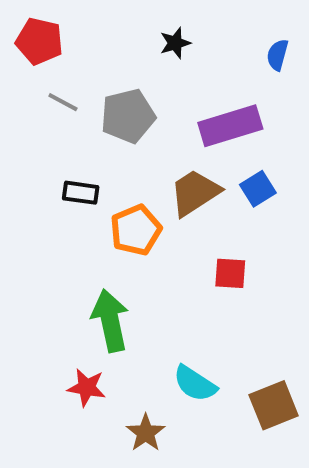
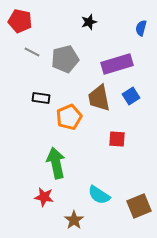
brown trapezoid: (195, 193) -> (99, 98), turned -68

